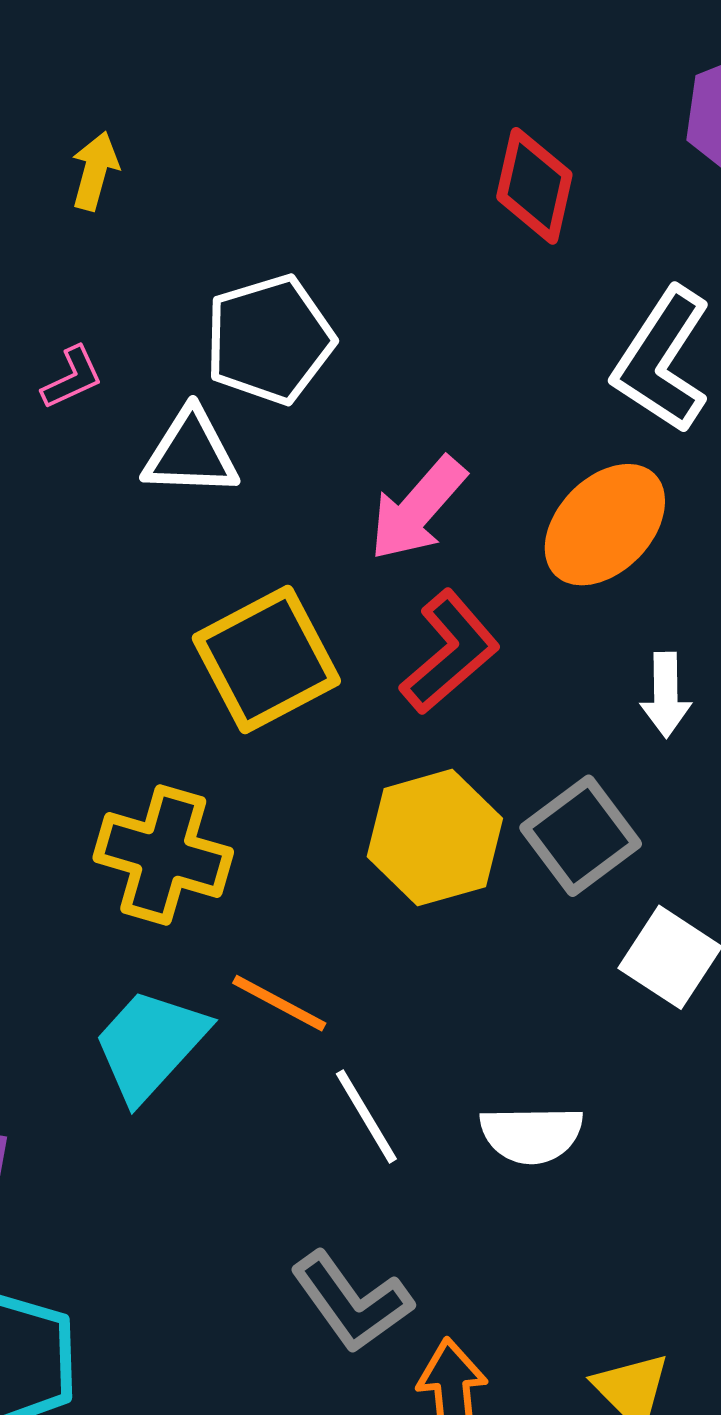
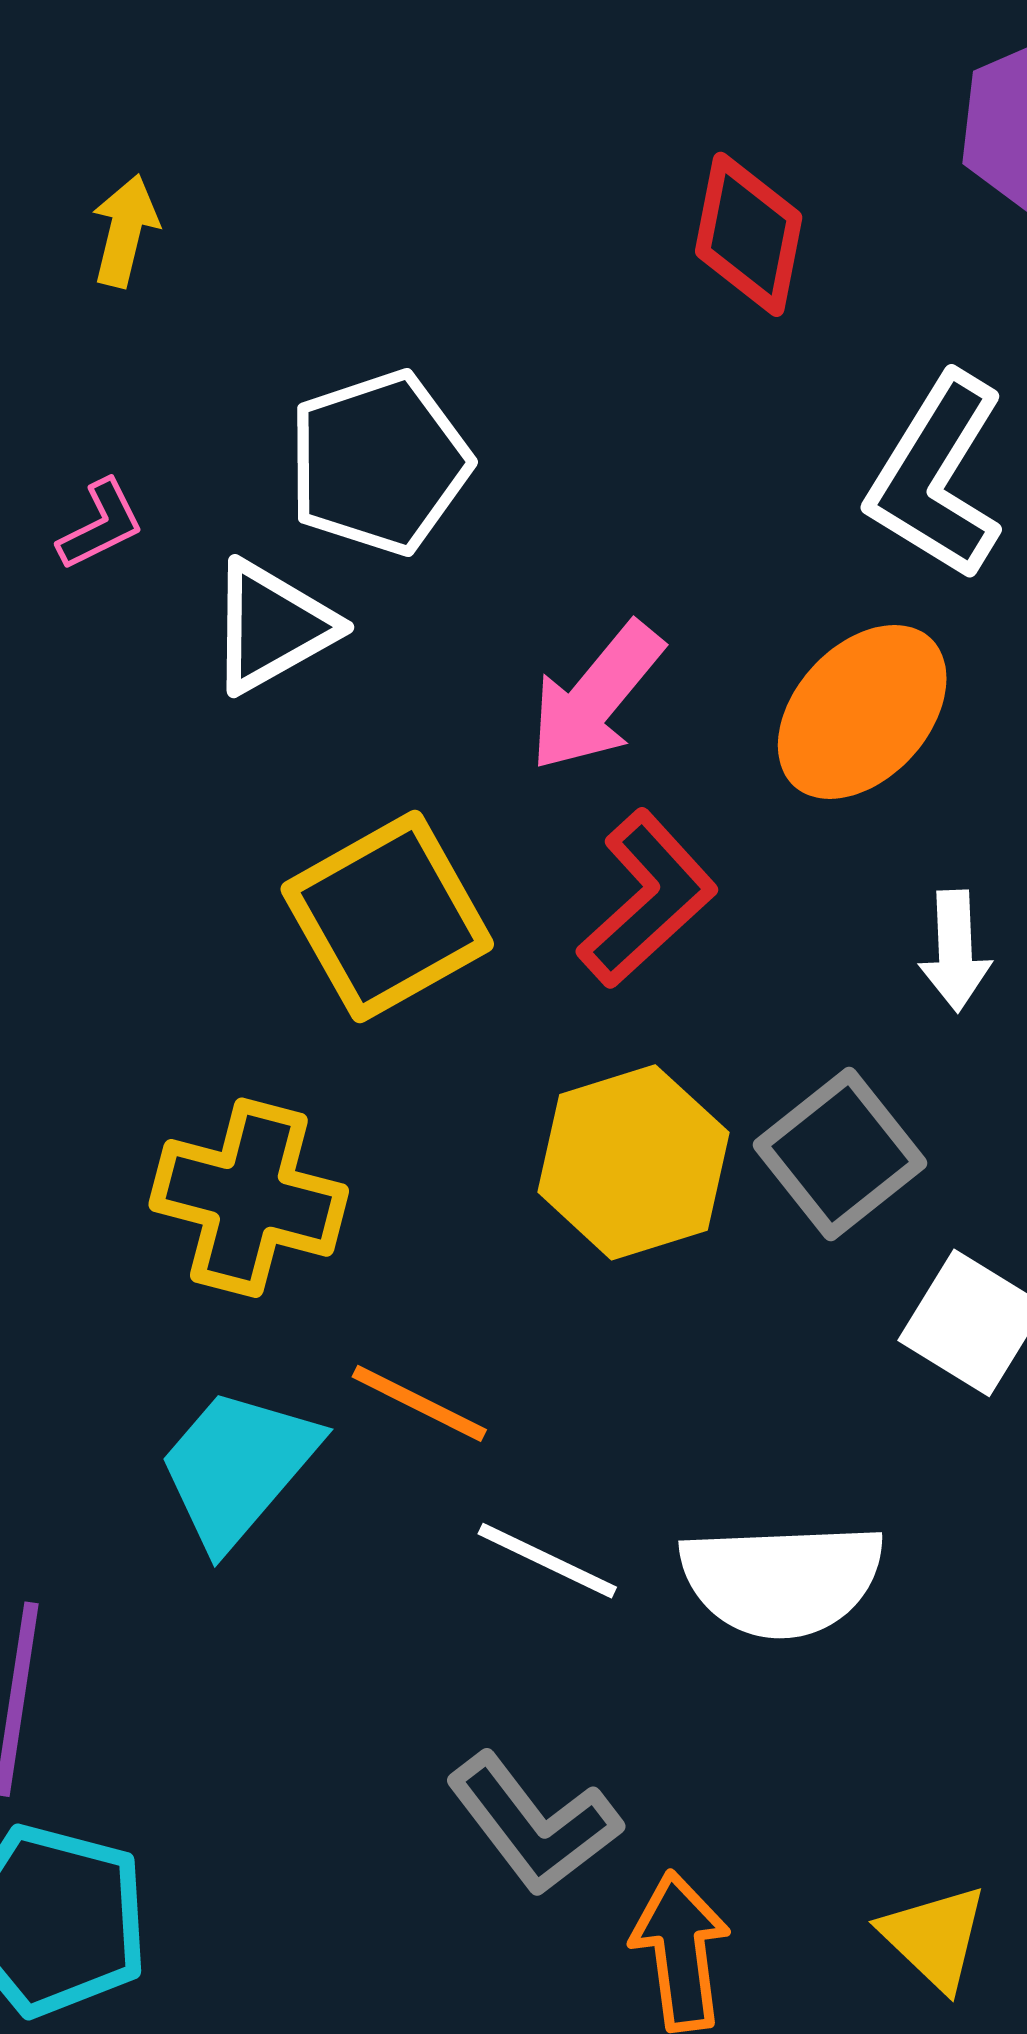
white triangle: (191, 453) -> (272, 627), turned -30
white line: (366, 1116) -> (547, 1561), turned -32
white semicircle: (531, 1134) -> (782, 1580), size x1.4

